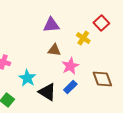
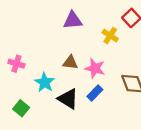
brown triangle: (54, 50) -> (70, 63), moved
pink star: (70, 66) -> (95, 68), turned -30

